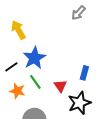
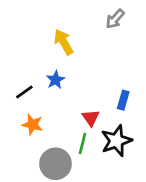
yellow arrow: (18, 30) -> (64, 42), moved
blue star: (34, 58) -> (55, 80), size x0.6
green line: (35, 82) -> (83, 143), moved, turned 49

